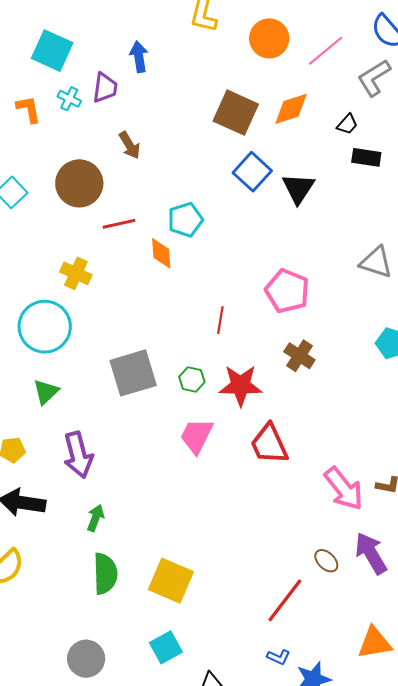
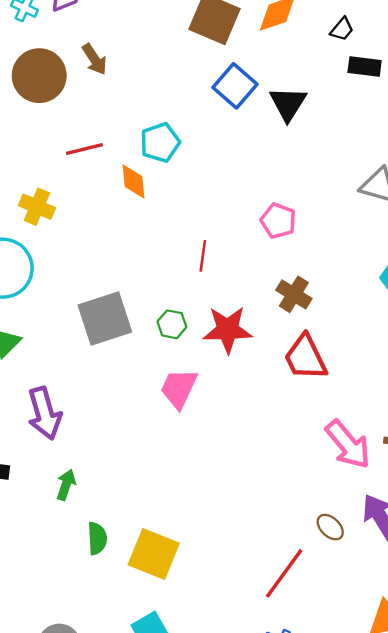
brown circle: (79, 183) -> (39, 76), moved
pink pentagon: (287, 291) -> (278, 221), size x0.7
red trapezoid: (269, 444) -> (305, 357), moved
green semicircle: (105, 574) -> (97, 538), moved, size x0.7

